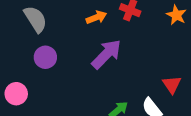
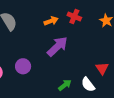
purple circle: (45, 57) -> (23, 66), moved

